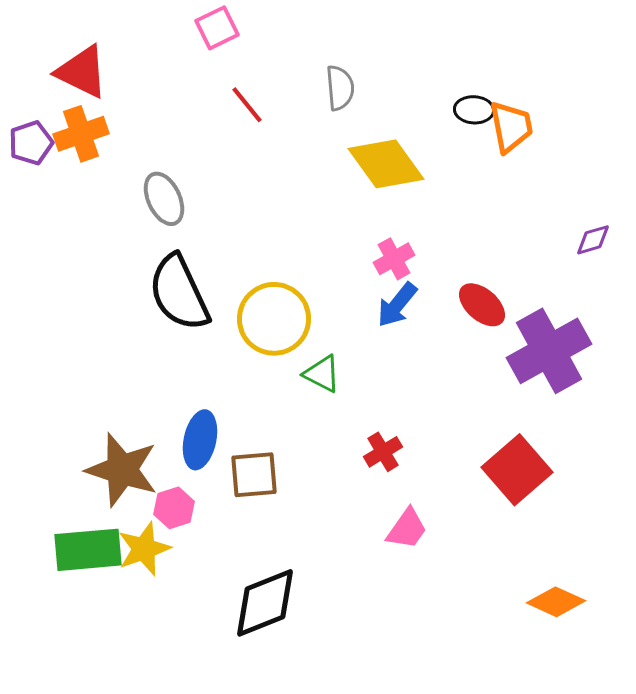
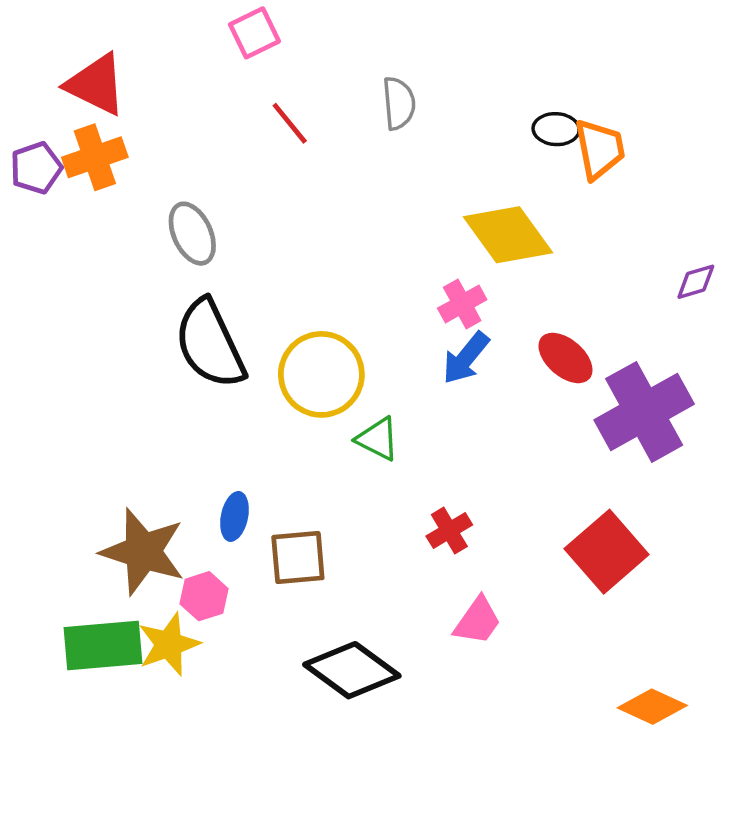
yellow diamond: (386, 164) -> (508, 235), moved
blue ellipse: (200, 440) -> (235, 516), size x0.7
black diamond: (265, 603) -> (352, 670), moved, turned 58

